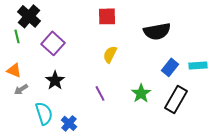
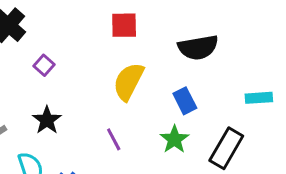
purple square: (53, 43) -> (44, 65), size x0.6
yellow semicircle: (110, 54) -> (128, 82), size x1.5
blue rectangle: (170, 67) -> (185, 101), moved, turned -66

